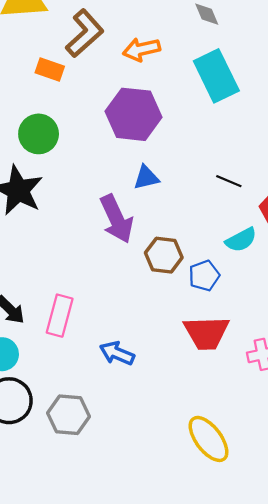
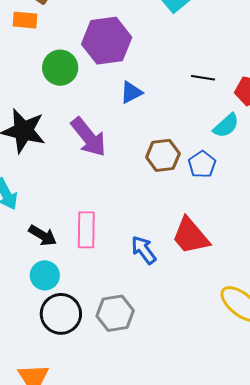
green circle: (39, 134) -> (60, 68), moved
purple arrow: (117, 219) -> (89, 137), moved
red trapezoid: (206, 333) -> (190, 236), moved, turned 66
blue arrow: (117, 353) -> (144, 250), turned 44

